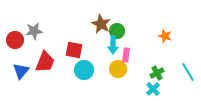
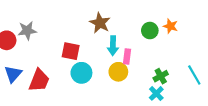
green circle: (117, 31) -> (150, 31), moved
orange star: (165, 36) -> (170, 26), moved
red trapezoid: (45, 62) -> (39, 80), moved

